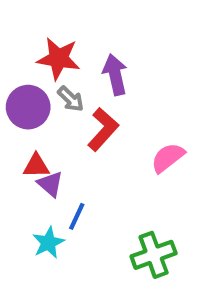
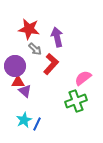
purple circle: (28, 107) -> (15, 66), moved
blue line: (77, 216) -> (37, 124), moved
green cross: (154, 255) -> (76, 101), moved

